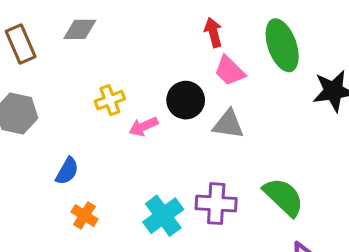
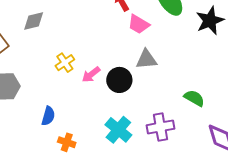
black circle: (186, 100) -> (119, 80), moved
green semicircle: (284, 197) -> (194, 98), size x0.7
purple cross: (216, 204) -> (160, 127), moved

